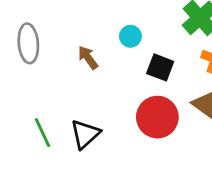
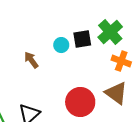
black square: (160, 67) -> (82, 39), moved, turned -30

